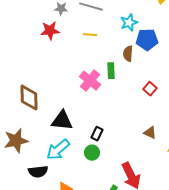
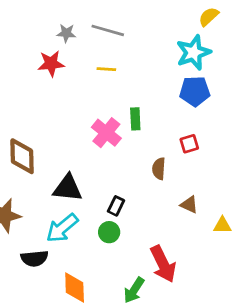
cyan star: (129, 23) -> (193, 53), moved, size x1.4
blue pentagon: (147, 40) -> (195, 91), moved
brown semicircle: (128, 54) -> (159, 169), moved
red square: (150, 89) -> (189, 144), turned 32

